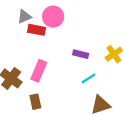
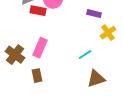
purple rectangle: (81, 54) -> (94, 14), moved

